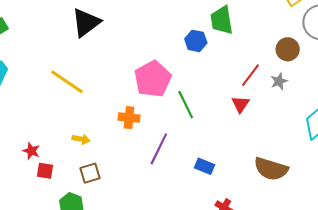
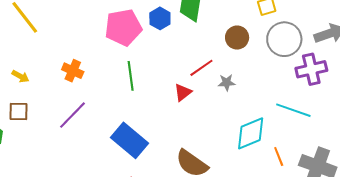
brown circle: (288, 49) -> (237, 38), moved
pink pentagon: (153, 79) -> (123, 27), moved
purple line: (159, 149) -> (72, 115), moved
blue rectangle: (205, 166) -> (129, 140), size x1.8

